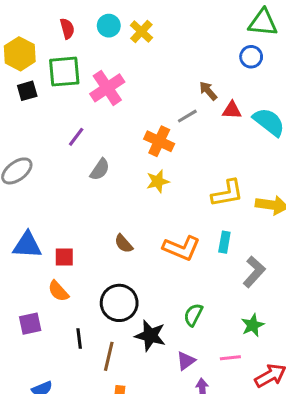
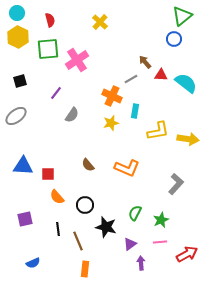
green triangle: (263, 23) -> (182, 16), turned -45
cyan circle: (109, 26) -> (17, 13), moved
black square: (27, 91) -> (20, 81), moved
cyan rectangle: (224, 242) -> (135, 111), moved
orange semicircle: (58, 291) -> (57, 197), moved
black circle: (119, 303) -> (85, 205), size x0.7
green star: (253, 325) -> (161, 220), moved
brown line: (109, 356) -> (78, 241), turned -36

